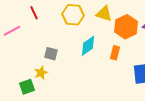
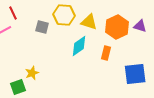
red line: (34, 13) -> (13, 13), moved
yellow triangle: (104, 14) -> (89, 22), moved
gray square: (51, 54) -> (42, 27), moved

